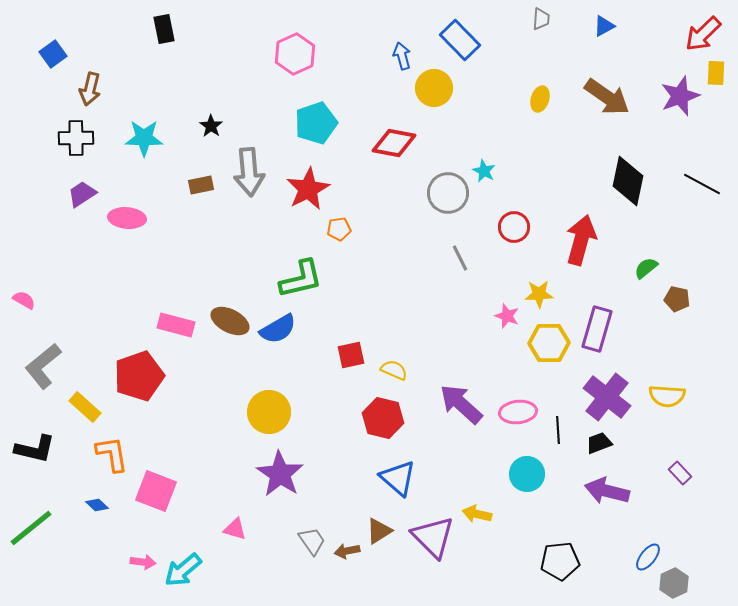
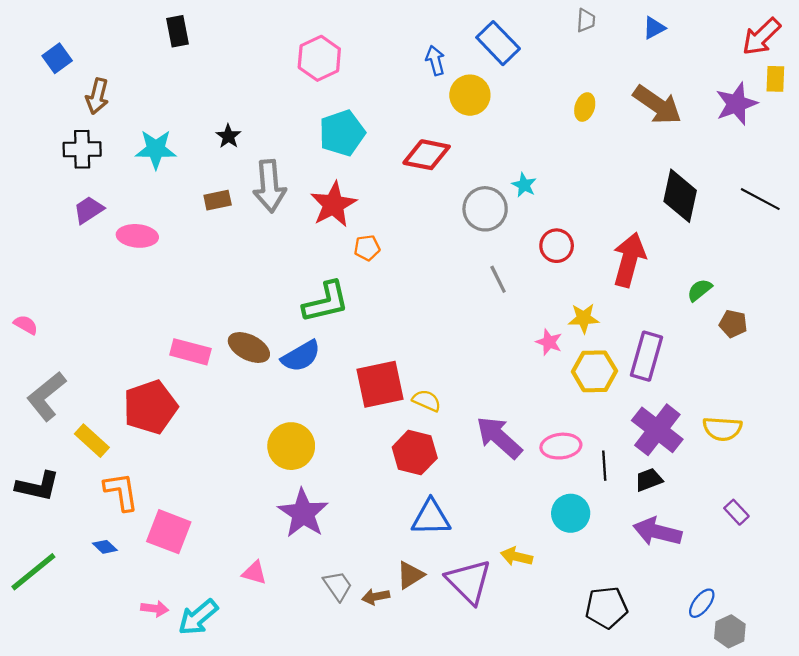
red square: (351, 355) -> (380, 384), size x1.6
blue triangle: (398, 478) -> (431, 518), turned -42

